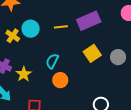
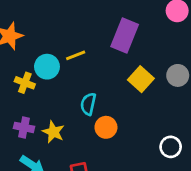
purple rectangle: (89, 21) -> (125, 35), turned -30
yellow line: (61, 27) -> (76, 55), moved

